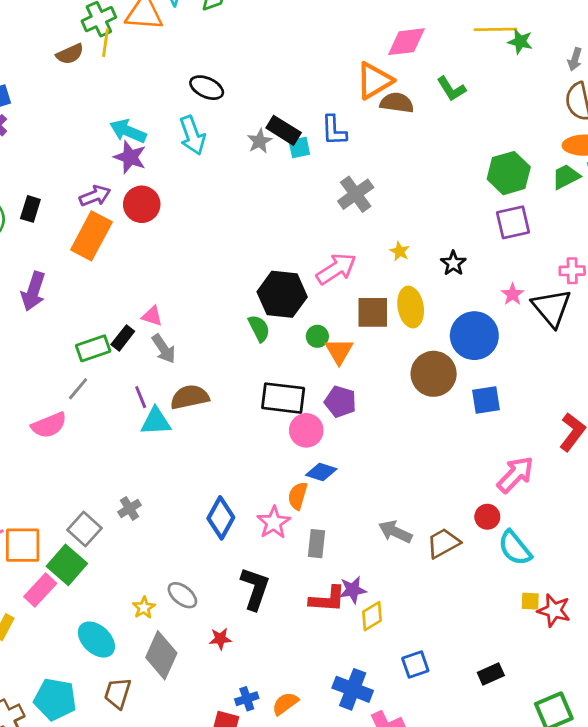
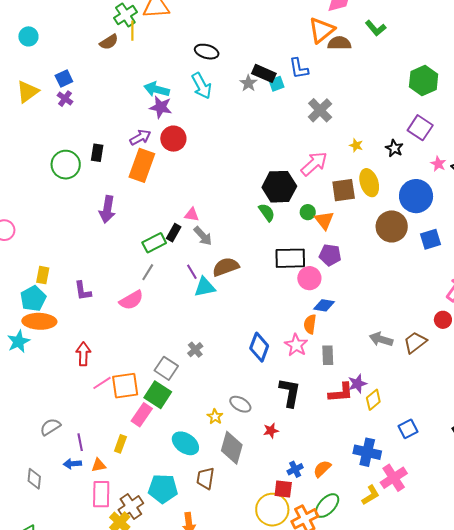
purple square: (513, 222) -> (420, 128), moved, turned -35

